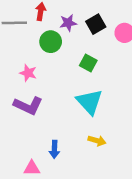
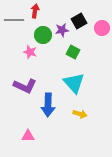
purple star: (68, 23) -> (62, 30), moved
pink star: (28, 73) -> (30, 52), moved
blue arrow: (54, 149) -> (48, 105), moved, size x1.6

